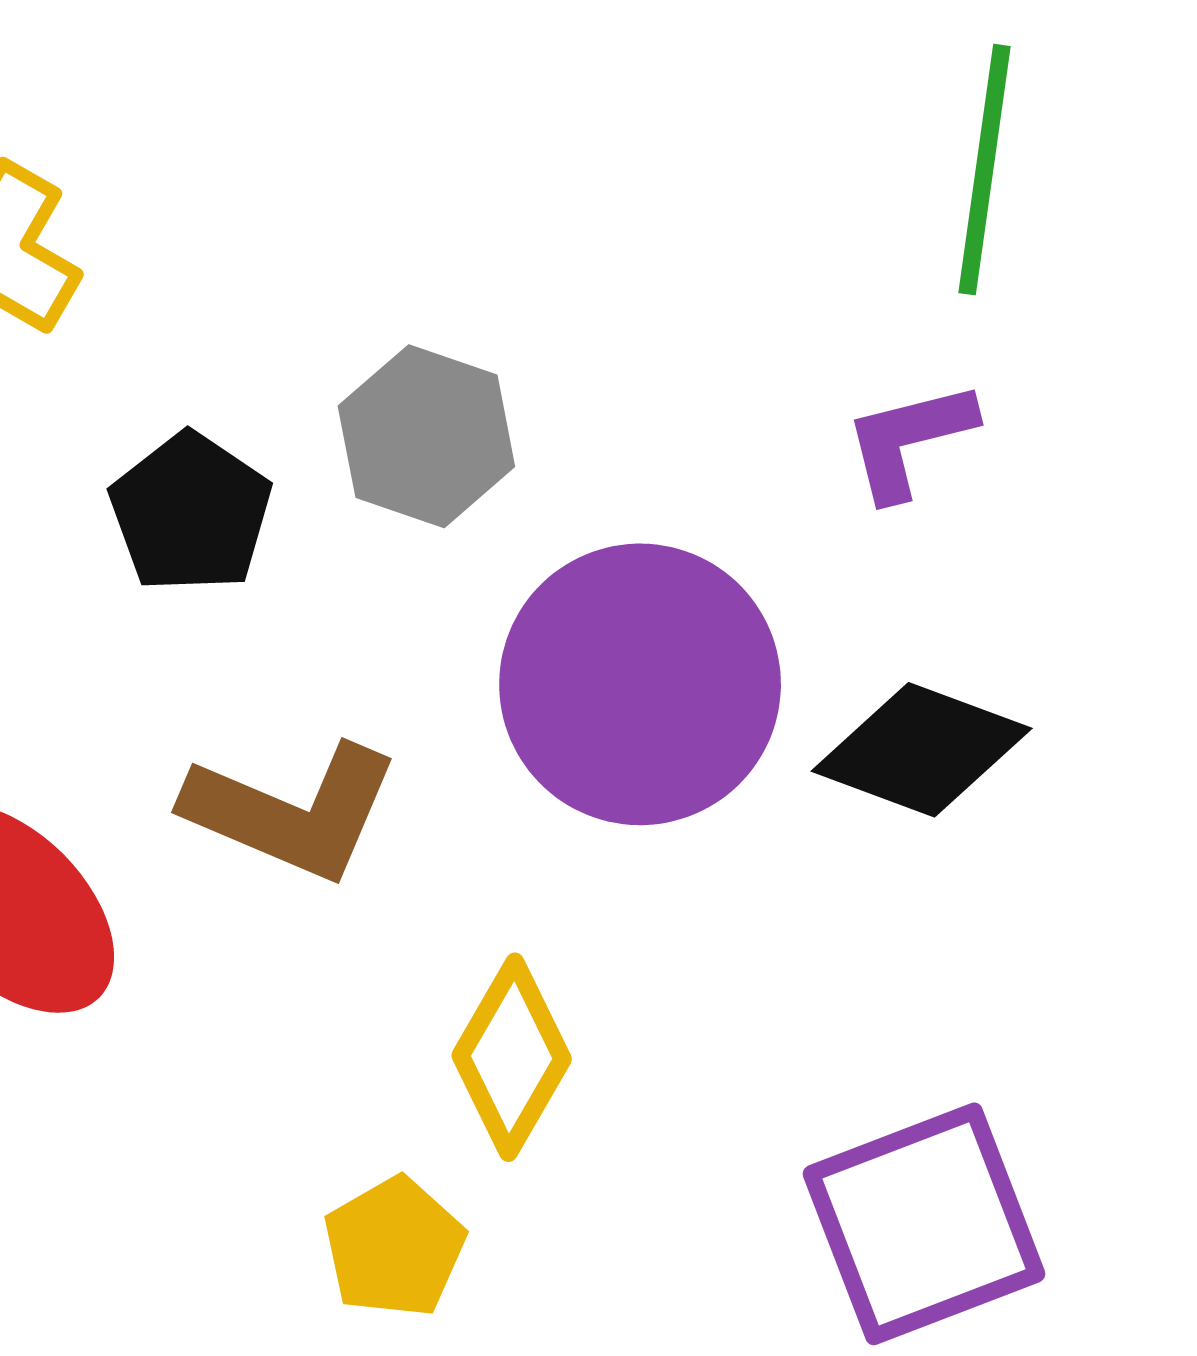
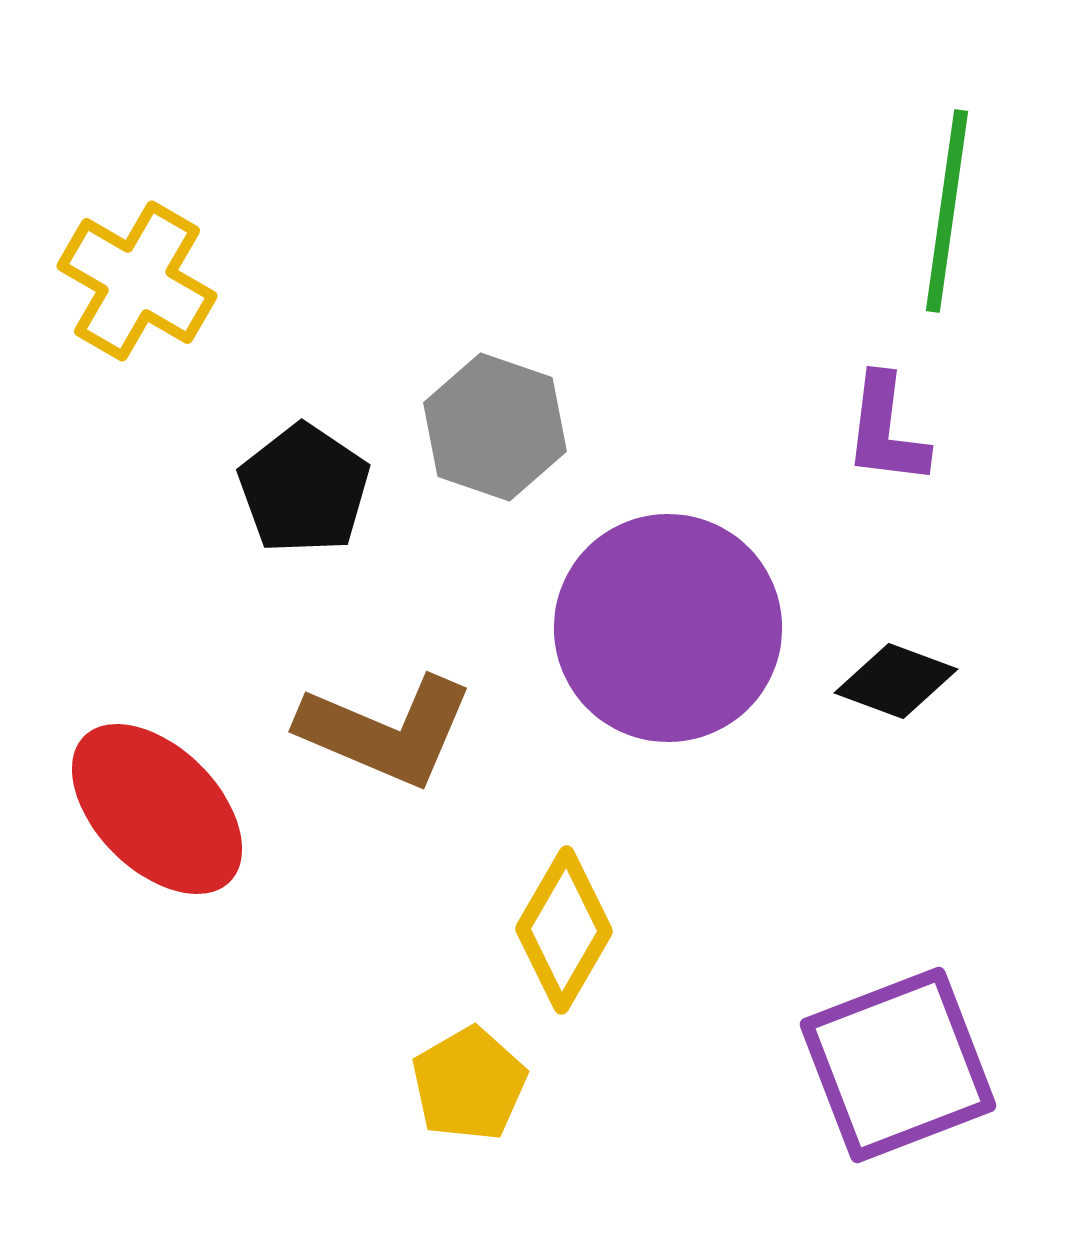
purple L-shape: (909, 440) -> (886, 430), turned -69
black diamond: (922, 750) -> (896, 681), size x0.7

